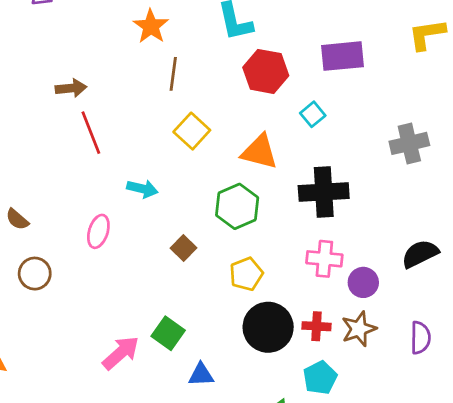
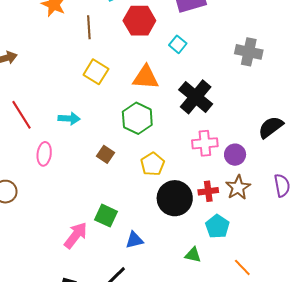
brown line: (173, 74) -> (89, 27), moved
red line: (91, 133) -> (22, 115), moved
gray cross: (409, 143) -> (249, 52), turned 36
black cross: (324, 192) -> (196, 97), turned -36

